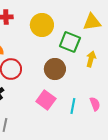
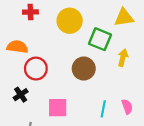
pink square: (46, 100) -> (58, 108), moved, turned -36

